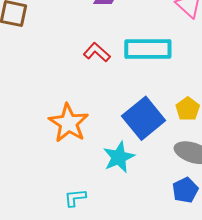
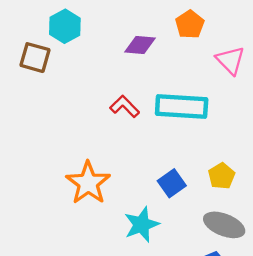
blue square: (144, 118) -> (172, 183), size x0.6

